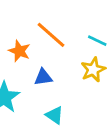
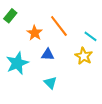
yellow star: (93, 70) -> (84, 56), turned -30

